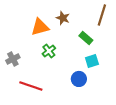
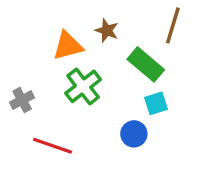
green rectangle: (86, 38) -> (146, 64), size x1.5
green cross: (49, 51) -> (83, 86), size x1.5

